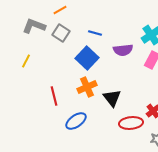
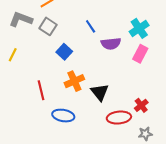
blue line: (95, 33) -> (91, 26), moved, turned 40
blue square: (87, 58) -> (64, 52), moved, size x0.7
blue ellipse: (76, 121) -> (63, 116), turned 45

